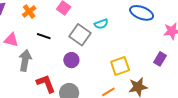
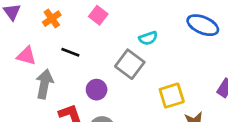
gray square: (80, 35) -> (130, 64), moved
purple circle: (71, 60) -> (97, 90), moved

